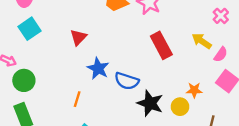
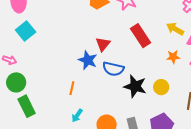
red triangle: (78, 37) -> (103, 44), moved
green circle: (24, 80) -> (16, 82), moved
orange star: (194, 90) -> (173, 57), moved

